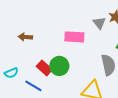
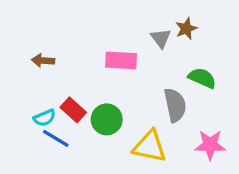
green circle: (59, 66) -> (107, 119), moved
cyan semicircle: (11, 73) -> (45, 118), moved

